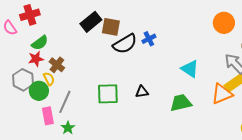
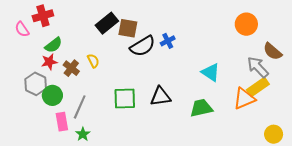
yellow semicircle: (49, 79) -> (93, 61), moved
black triangle: (142, 92) -> (160, 96), size x1.5

